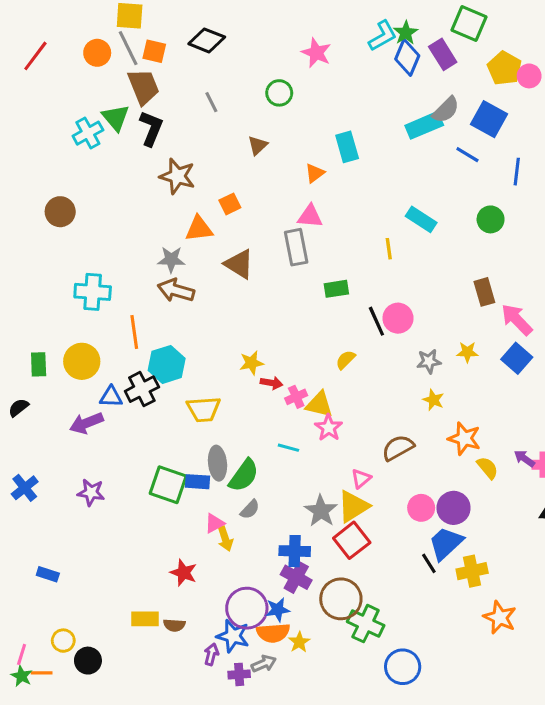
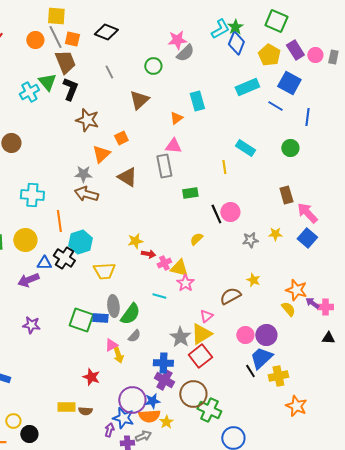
pink star: (316, 53) -> (177, 40), turned -30
purple rectangle: (443, 54) -> (295, 50), moved
yellow pentagon: (504, 68) -> (269, 55), moved
gray semicircle: (446, 110) -> (185, 53), moved
brown triangle: (258, 145) -> (139, 100), size x1.5
orange triangle: (199, 229) -> (101, 154), turned -36
black cross: (142, 389) -> (64, 258), turned -30
yellow star: (433, 400) -> (253, 280), moved
orange star: (464, 438) -> (296, 290), moved

